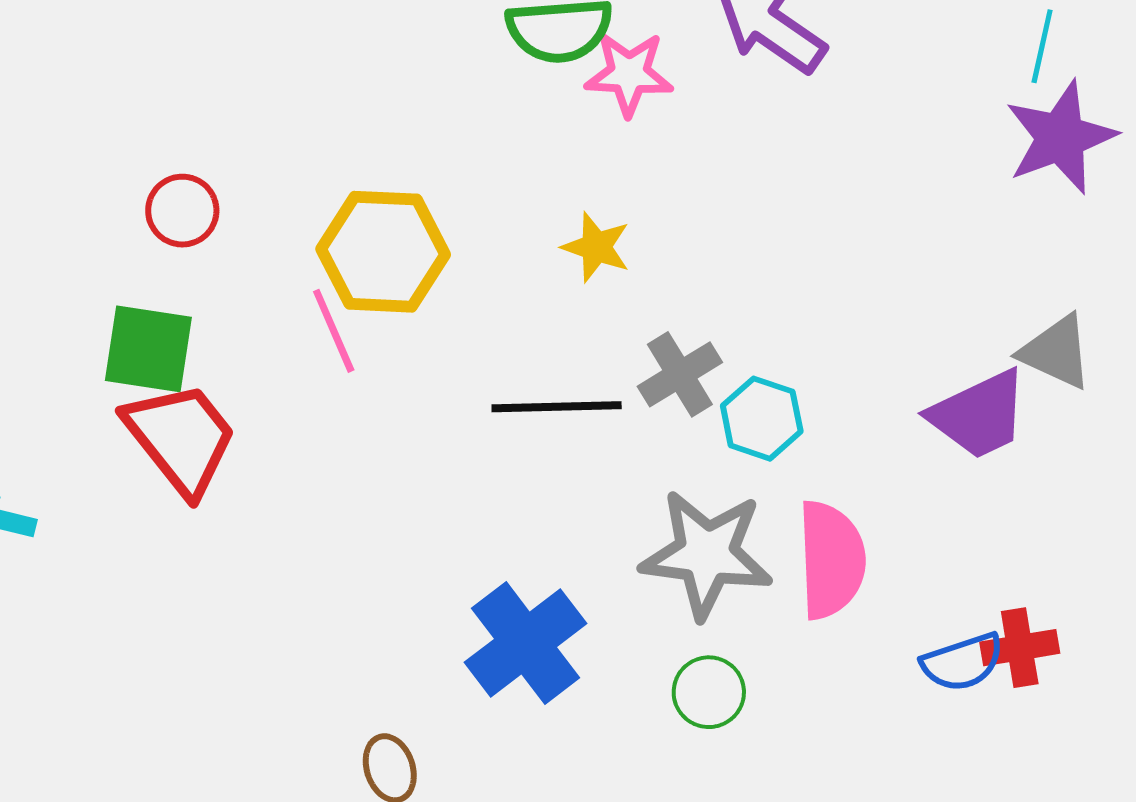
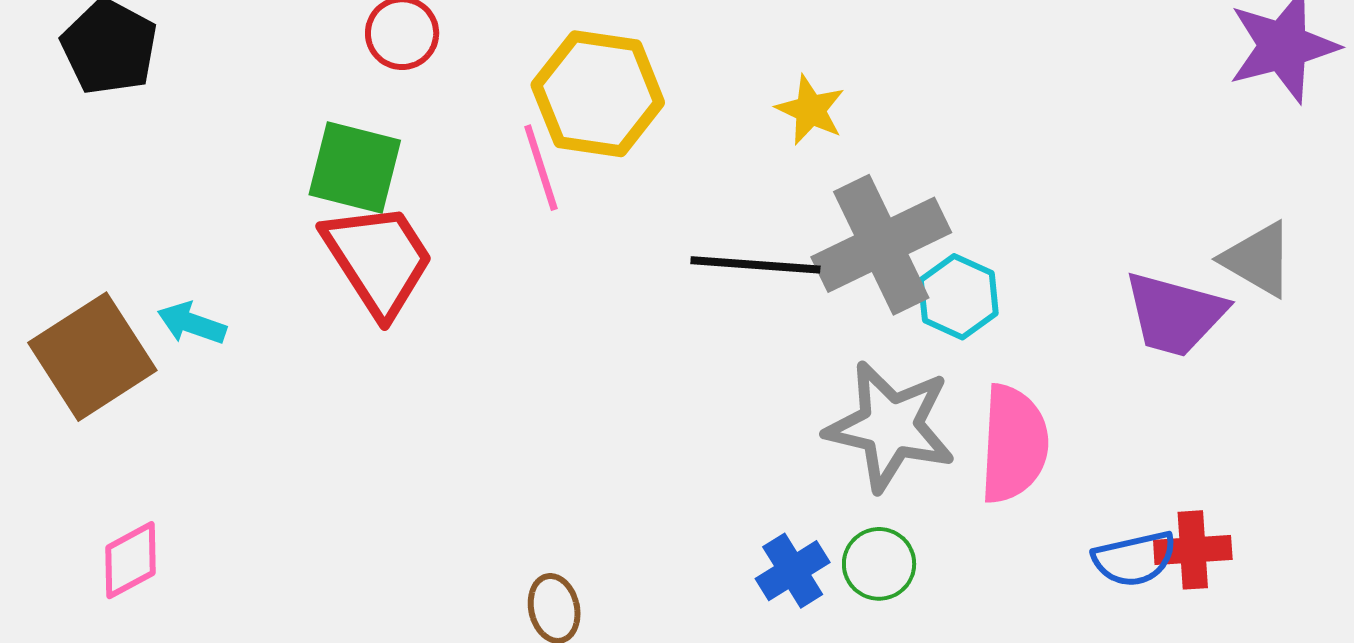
gray cross: (680, 374) -> (881, 245), size x1.6
purple trapezoid: (979, 415) -> (1175, 314), turned 35
blue cross: (526, 643) -> (793, 571), moved, size x0.6

